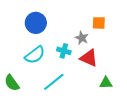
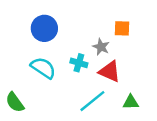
cyan semicircle: (35, 55) -> (43, 68), turned -110
cyan line: (54, 82) -> (92, 101), moved

